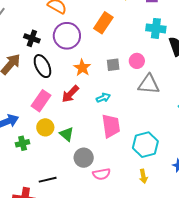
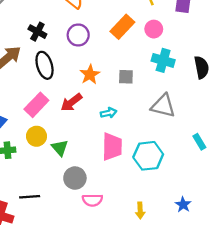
cyan cross: (156, 28) -> (163, 60), moved
purple circle: (67, 36) -> (78, 35), size x0.7
pink circle: (137, 61) -> (154, 29), moved
cyan hexagon: (145, 145) -> (148, 156), moved

